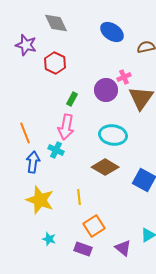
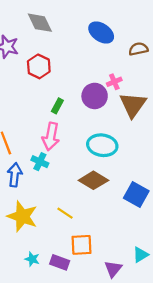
yellow line: (79, 197) -> (65, 213), turned -49
orange square: (94, 226) -> (81, 245), turned 30
purple triangle: (123, 248) -> (113, 269), turned 30
purple rectangle: (83, 249) -> (60, 262), moved

